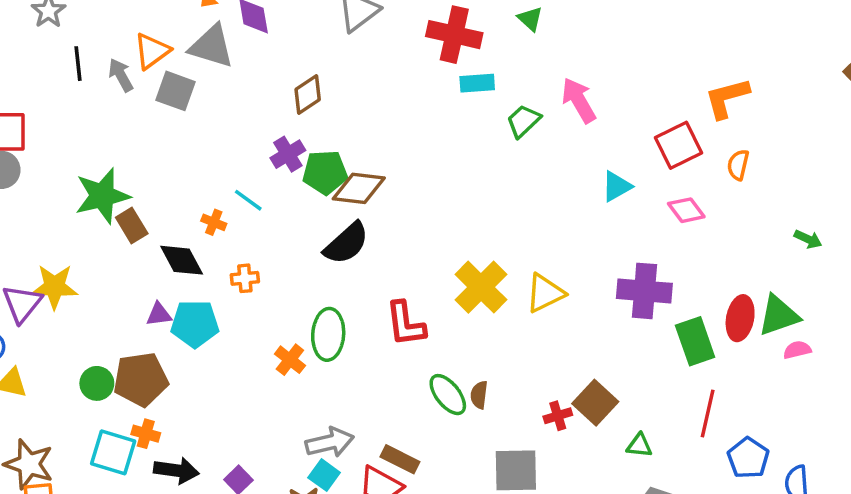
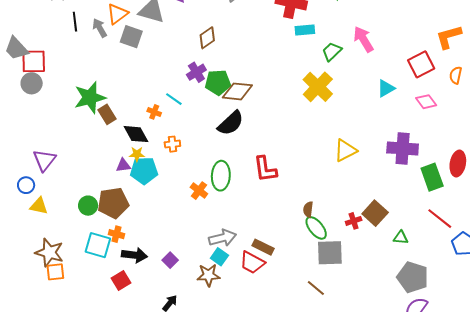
yellow star: (55, 287) -> (137, 154), moved, size x0.6
yellow cross: (481, 287) -> (318, 87), moved
green ellipse: (448, 395) -> (316, 228), moved
red line: (708, 414) -> (440, 219), turned -64

